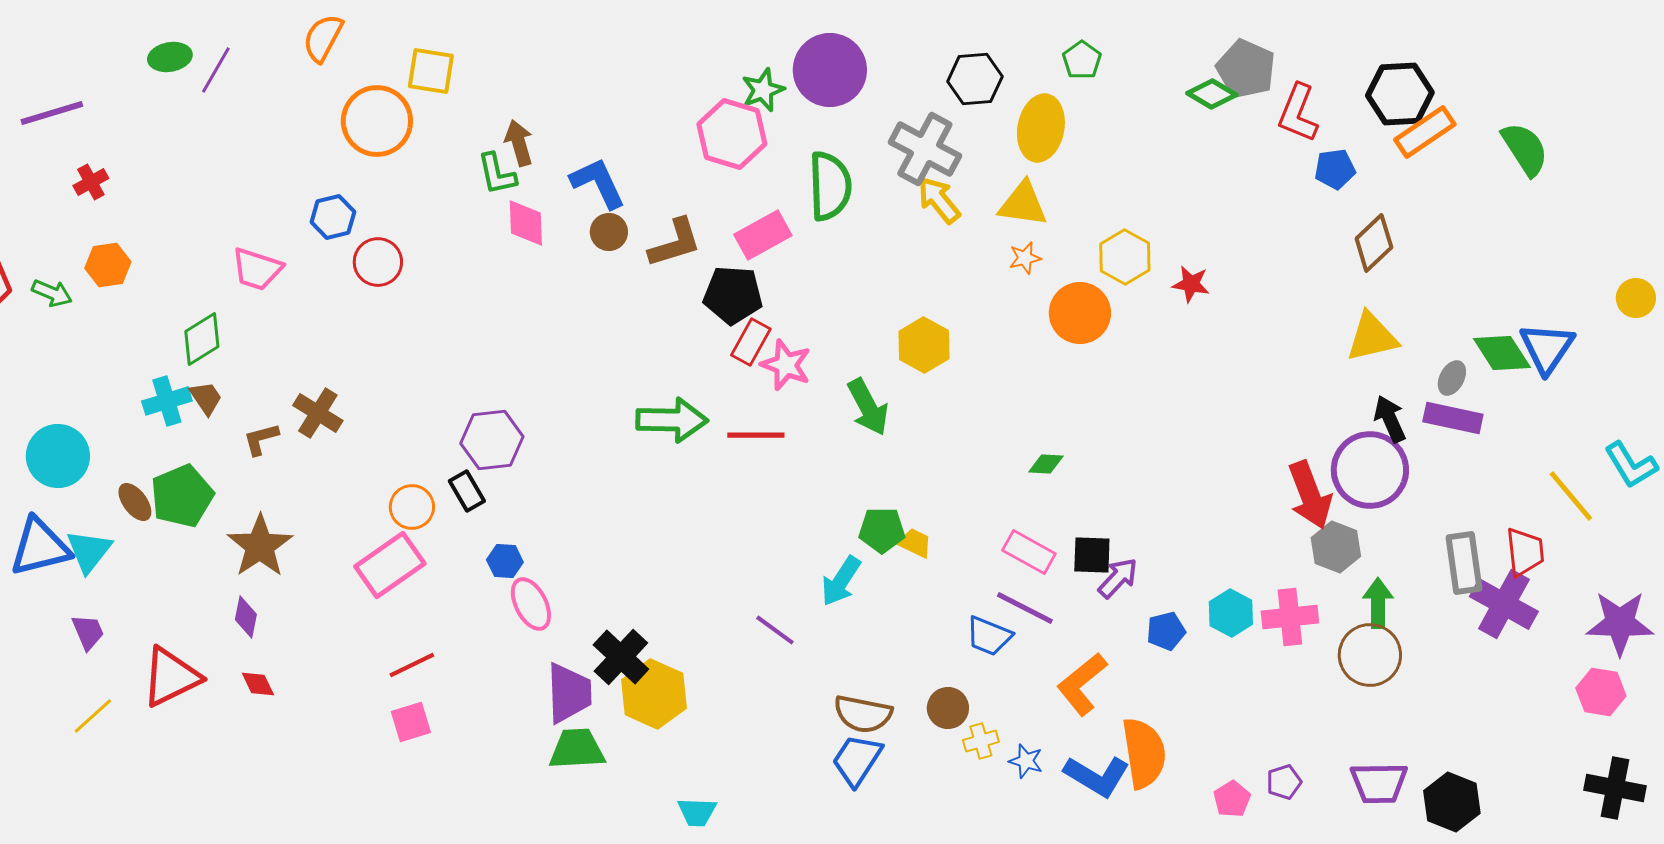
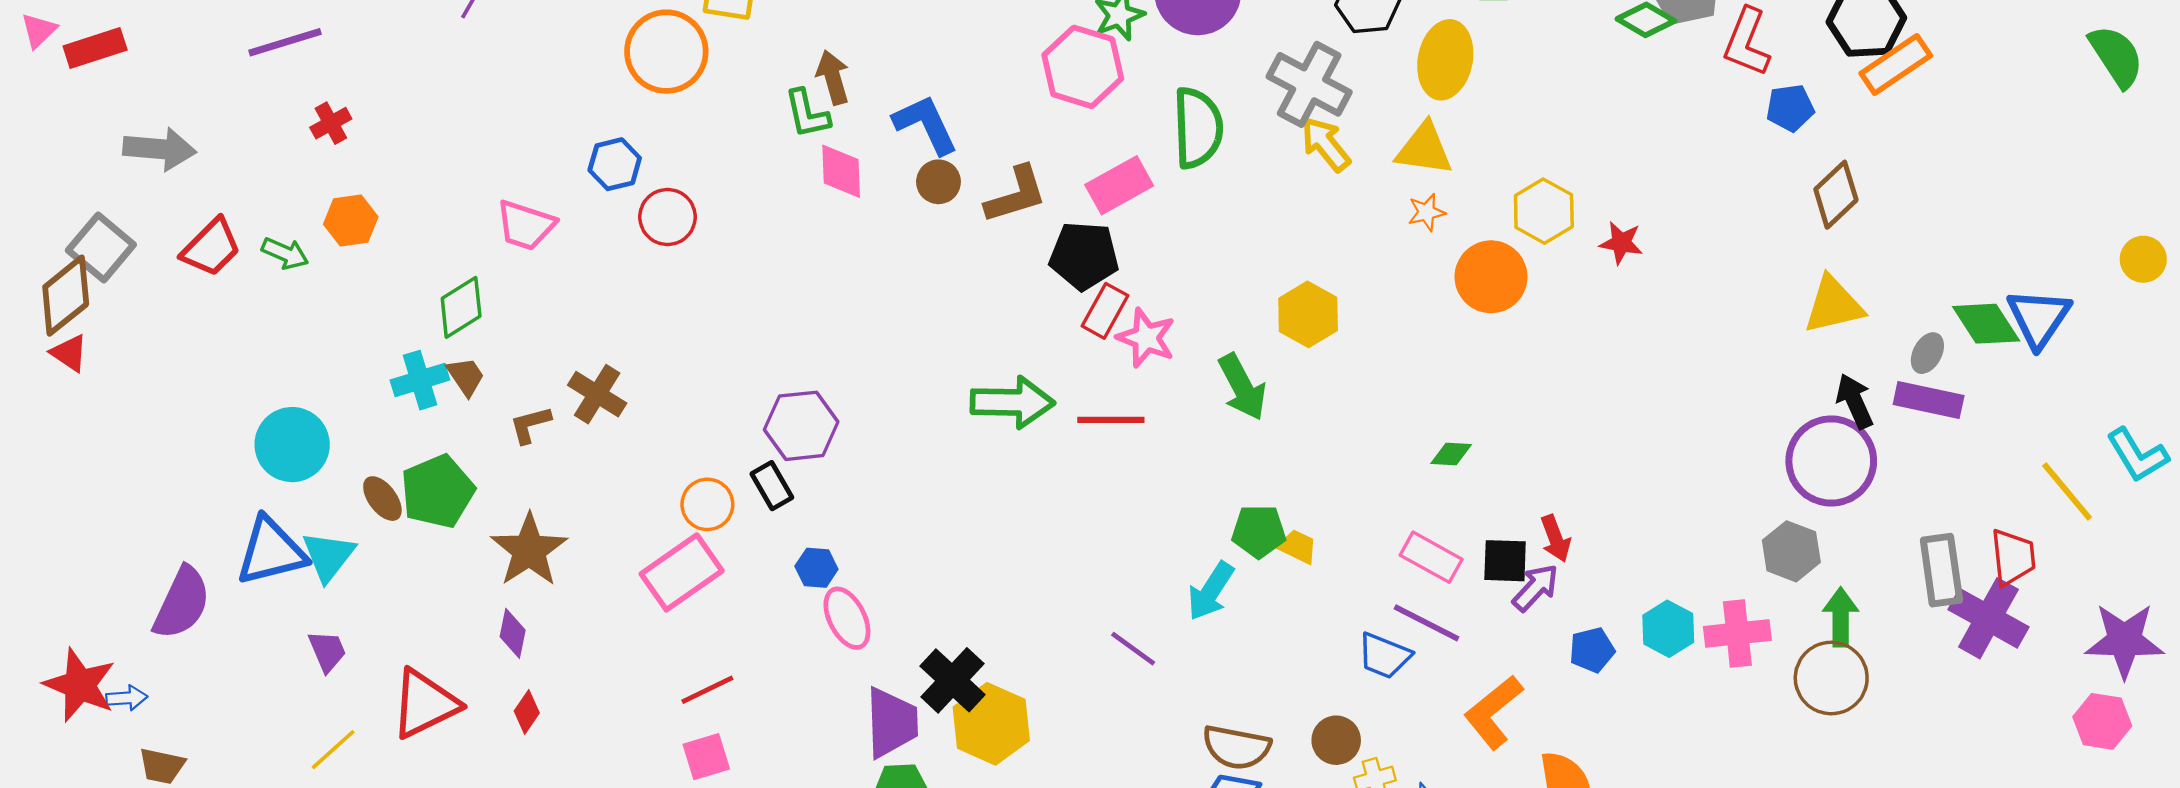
green semicircle: (1525, 149) -> (2116, 56), moved
red arrow: (1310, 495) -> (1556, 538), moved, size x0.6
red diamond: (258, 684) -> (527, 712), turned 60

